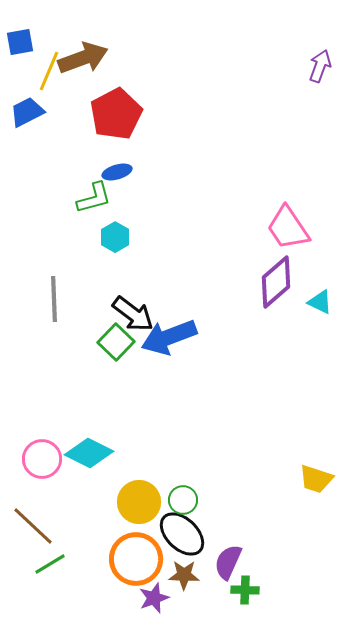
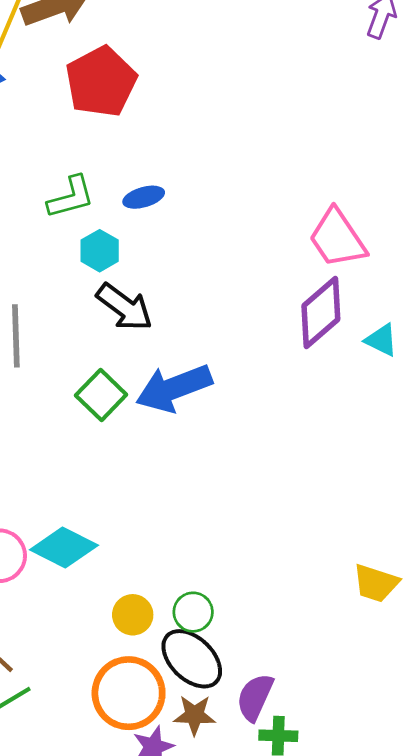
blue ellipse: (117, 172) -> (144, 197), moved
black arrow: (133, 314) -> (124, 307), moved
yellow circle: (139, 502) -> (133, 615), size x0.7

